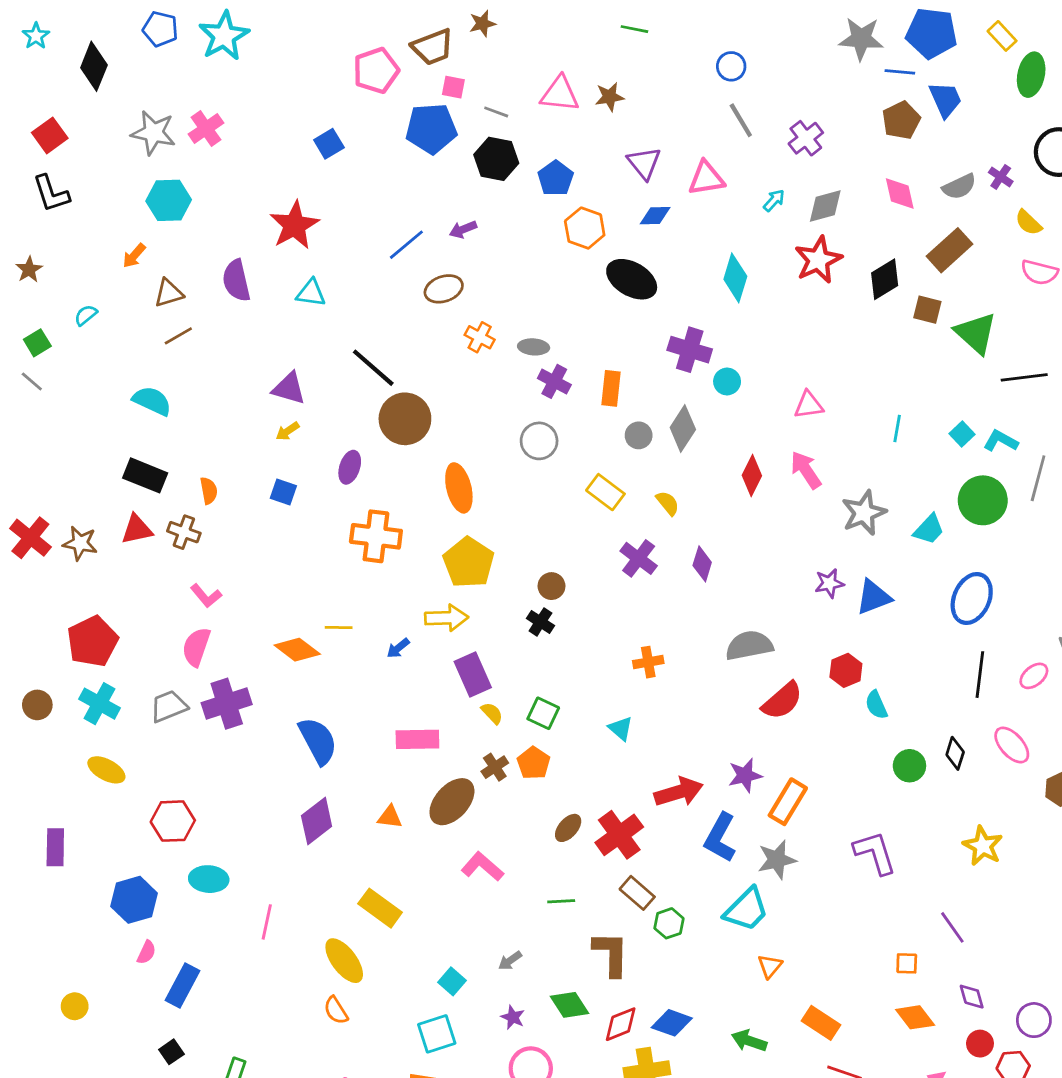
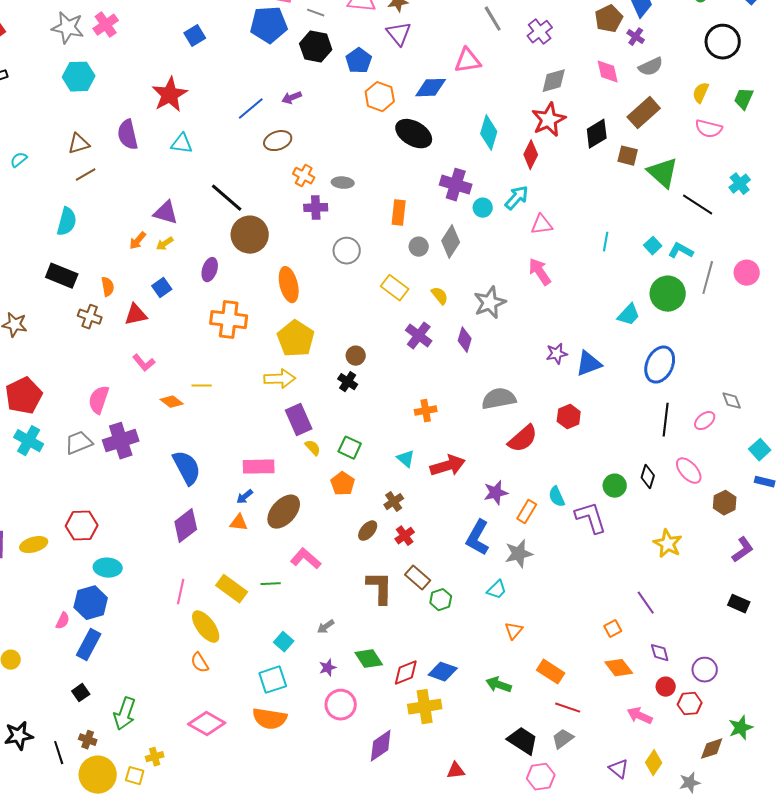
purple triangle: (644, 163) -> (399, 34), moved
purple cross: (1001, 177) -> (636, 37), moved
cyan arrow: (774, 200) -> (517, 198), moved, size x1.5
blue diamond: (655, 216) -> (431, 88), size x1.4
yellow semicircle: (1028, 223) -> (701, 93), turned 70
orange arrow: (134, 256) -> (138, 241), moved
black line: (1024, 377) -> (698, 205), turned 40
purple cross: (554, 381) -> (316, 208), moved, turned -30
cyan semicircle: (152, 401) -> (67, 222), turned 80
red diamond: (752, 475) -> (531, 155), moved
blue square: (283, 492) -> (162, 288), turned 36
gray star: (864, 513) -> (490, 303), moved
red triangle: (137, 529) -> (136, 315), moved
pink L-shape: (206, 596) -> (144, 363), moved
blue arrow: (398, 648) -> (245, 497), moved
orange diamond: (297, 650) -> (172, 402), size x0.7
cyan semicircle: (876, 705) -> (557, 497), moved
brown cross: (495, 767) -> (394, 502), moved
yellow ellipse: (106, 770) -> (34, 545), moved, turned -44
red arrow: (679, 792) -> (448, 466), moved
orange rectangle: (788, 802) -> (527, 512), size x0.7
red cross: (619, 835) -> (405, 536), size x0.6
purple L-shape: (875, 853) -> (591, 518), moved
blue hexagon: (134, 900) -> (91, 603), moved
green line: (561, 901) -> (271, 584), moved
cyan trapezoid: (746, 909) -> (497, 590), size x0.6
pink line: (267, 922) -> (181, 592), moved
brown L-shape: (611, 954) -> (380, 588), moved
orange square: (907, 963) -> (613, 629), turned -30
purple star: (513, 1017) -> (328, 668), turned 30

